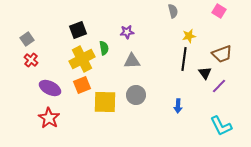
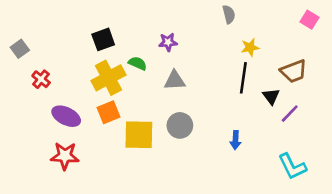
pink square: (219, 11) -> (310, 20), moved
gray square: (27, 39) -> (20, 49), moved
green semicircle: (104, 48) -> (138, 63), turned -56
red star: (49, 118) -> (65, 156), turned -30

